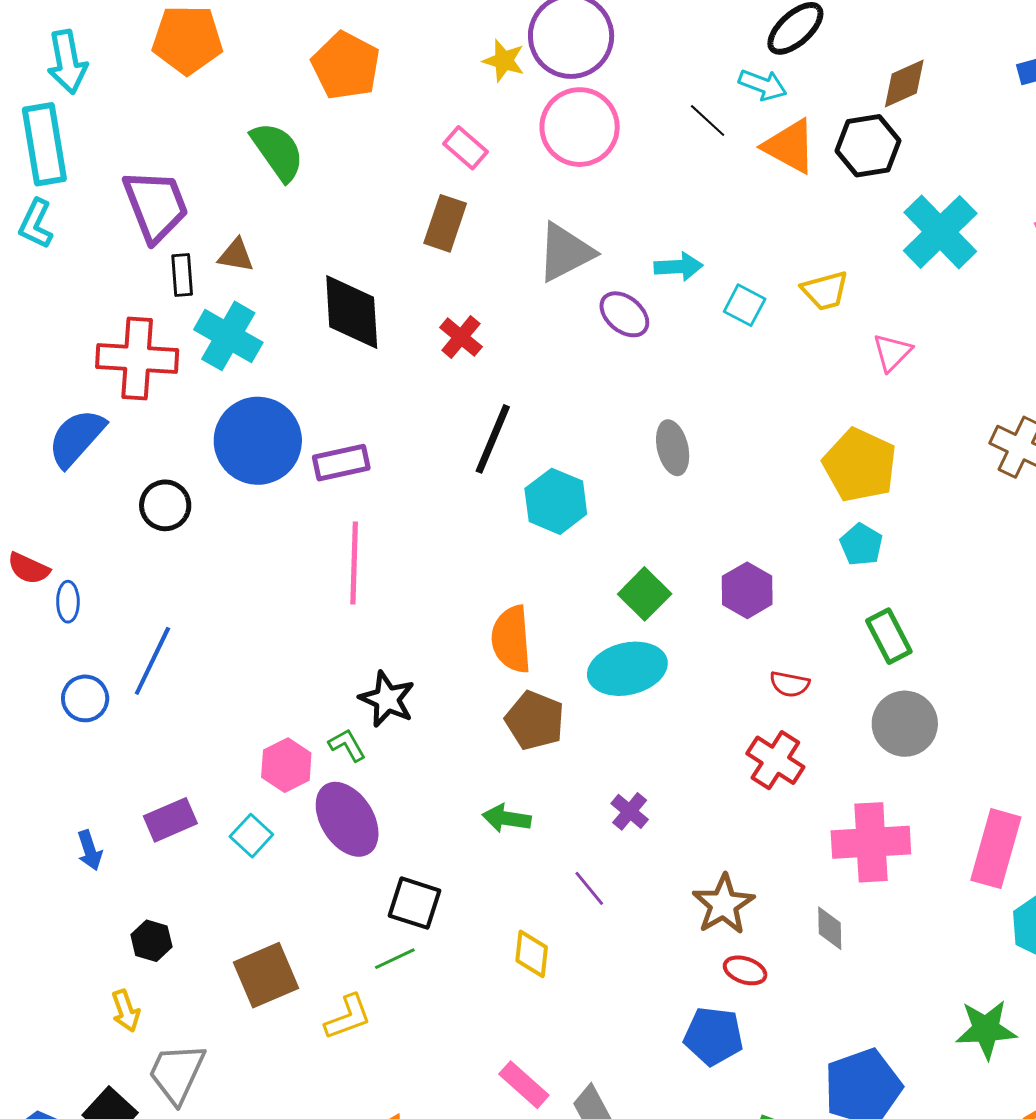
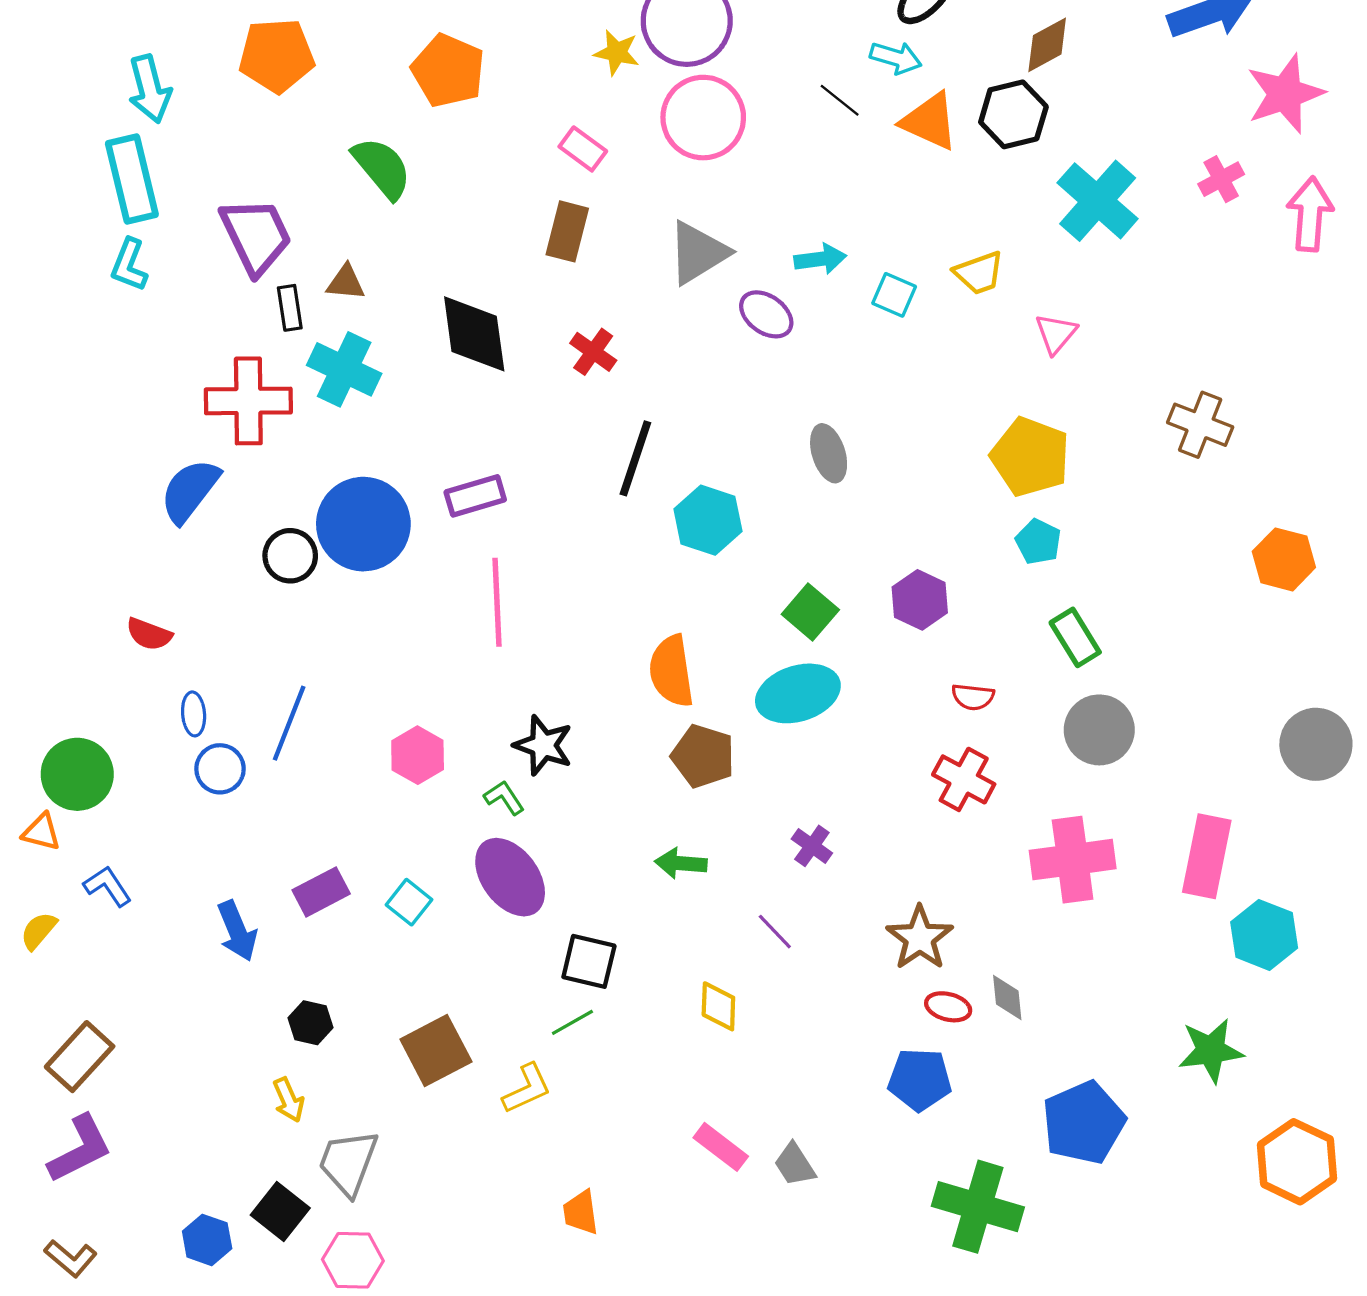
blue circle: (258, 441) -> (363, 524), moved
blue ellipse: (68, 602) -> (194, 714), moved
pink hexagon: (286, 765) -> (418, 755), moved
blue arrow: (90, 850) -> (237, 931), size x1.4
gray diamond: (830, 928) -> (1007, 998), moved

